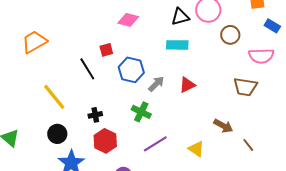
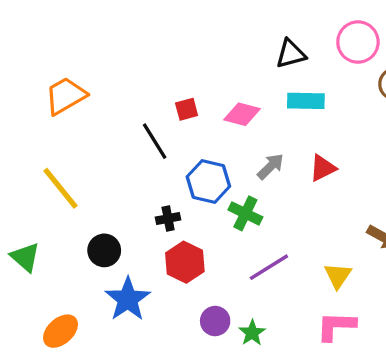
black triangle: (180, 17) -> (291, 54), moved
pink diamond: (128, 20) -> (242, 114), moved
blue hexagon: (131, 70) -> (208, 182), moved
yellow line: (54, 97) -> (61, 188), moved
yellow triangle: (196, 149) -> (338, 276), turned 30

